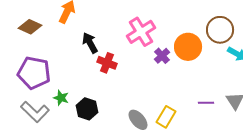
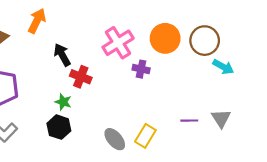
orange circle: (188, 47) -> (165, 38), moved
purple cross: (162, 56) -> (141, 69), turned -35
green star: (61, 98) -> (63, 102), moved

